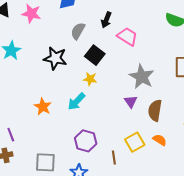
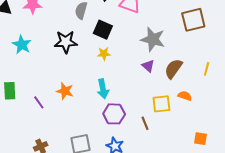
cyan arrow: (76, 101) -> (103, 89), moved, turned -42
brown semicircle: (155, 110) -> (173, 69), turned 40
purple line: (11, 135) -> (39, 102), moved
yellow square: (135, 142) -> (161, 104), turned 36

